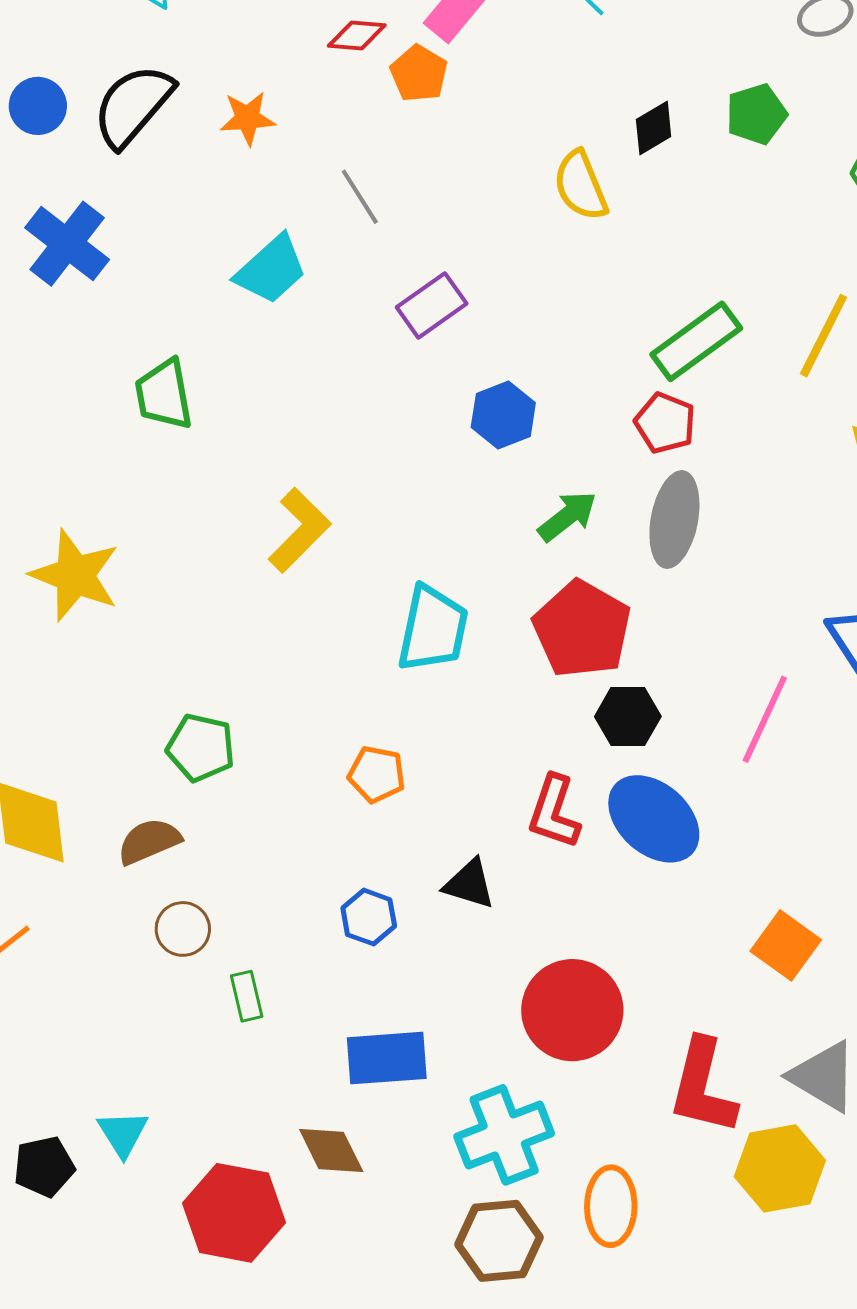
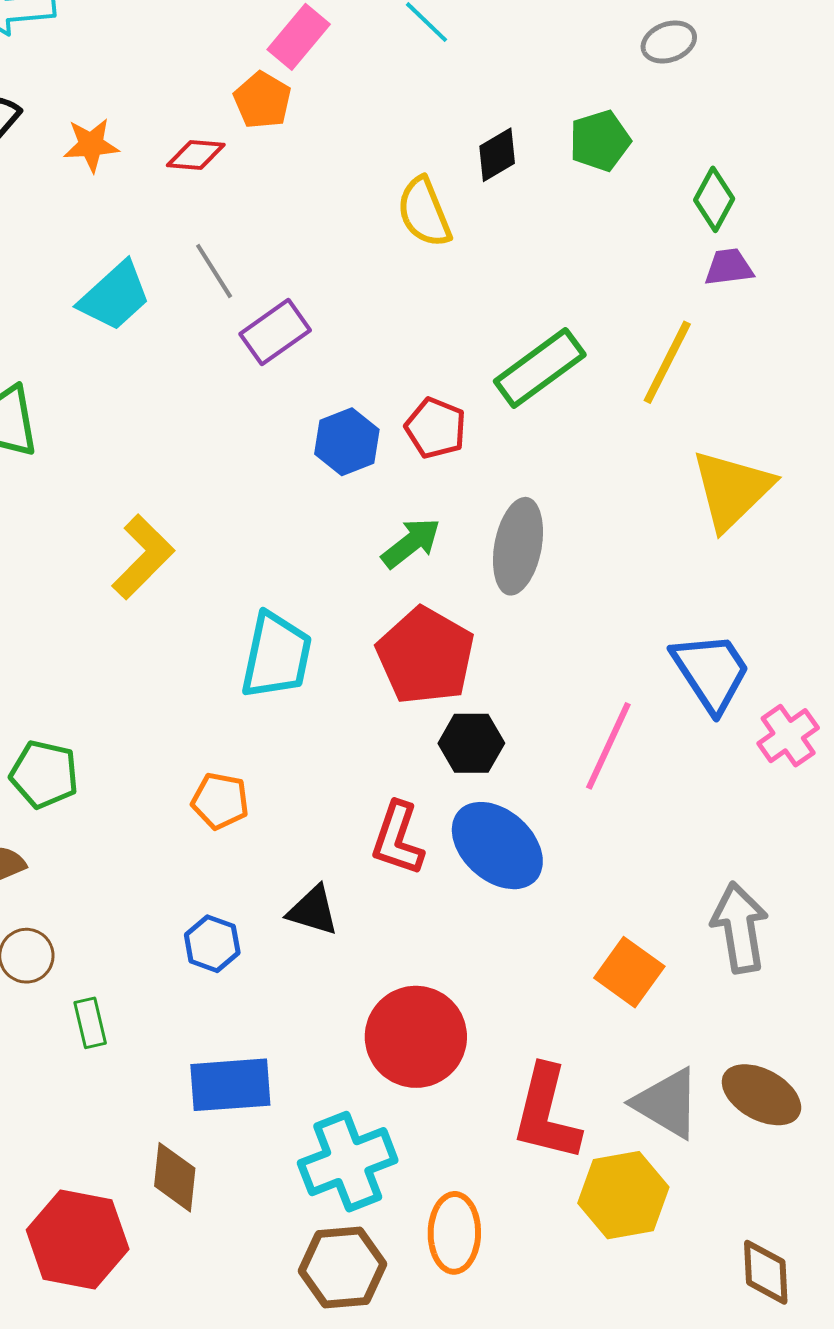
red diamond: (357, 35) -> (196, 155), moved
gray line: (360, 197) -> (214, 271), moved
red pentagon: (665, 423) -> (436, 428), moved
brown diamond: (331, 1151) -> (175, 1177), turned 32

